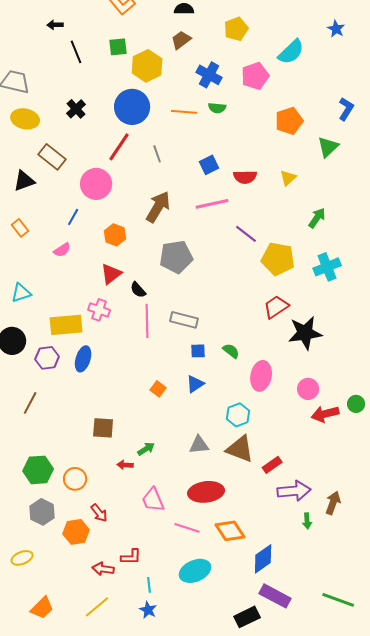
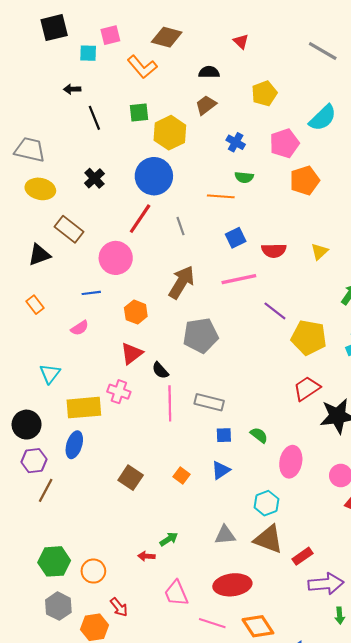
blue cross: (209, 75) -> (236, 142), size x0.7
orange line: (184, 112) -> (221, 196), moved
orange pentagon: (289, 121) -> (305, 180), moved
blue line: (73, 217) -> (91, 293), turned 54
cyan triangle: (21, 293) -> (50, 374), moved, turned -35
purple hexagon: (47, 358) -> (34, 461), moved
blue ellipse: (83, 359) -> (74, 445), moved
brown square: (103, 428) -> (131, 478), moved, turned 30

